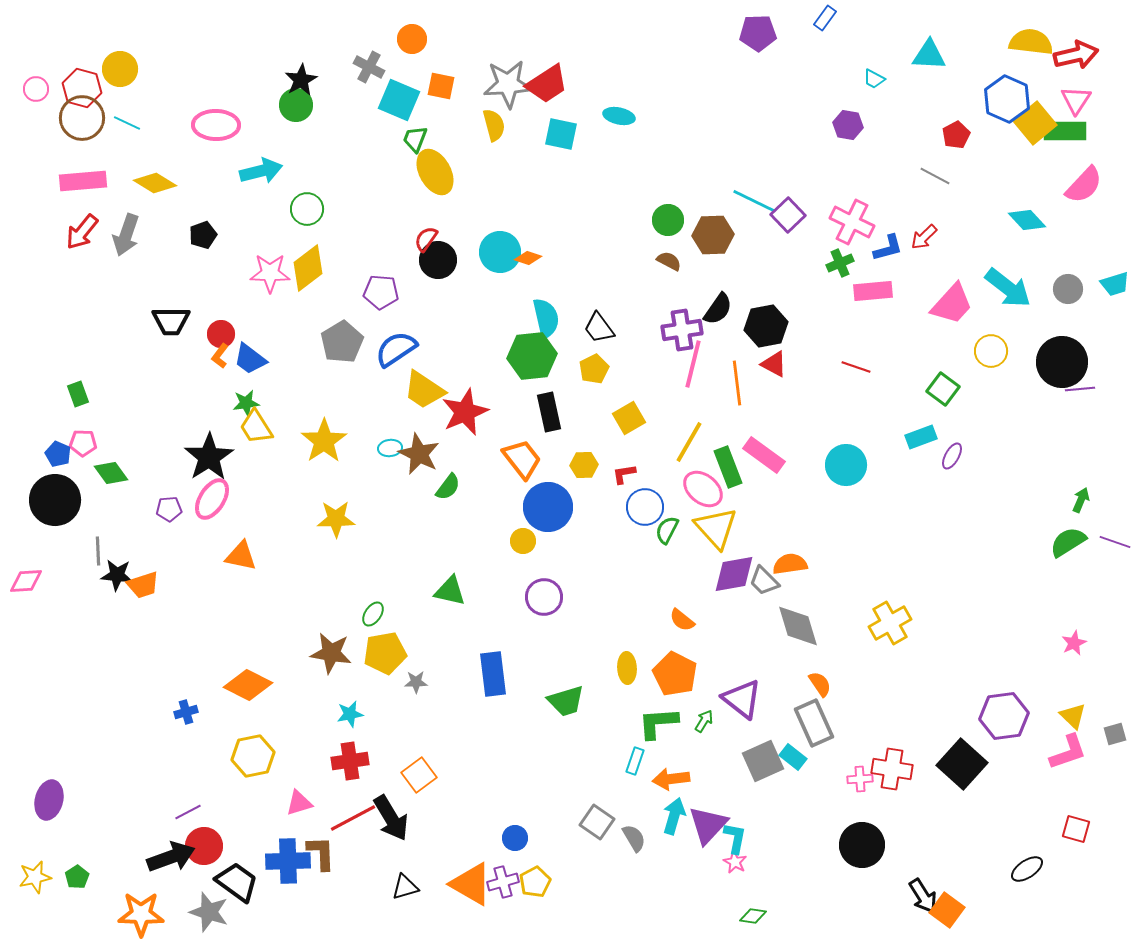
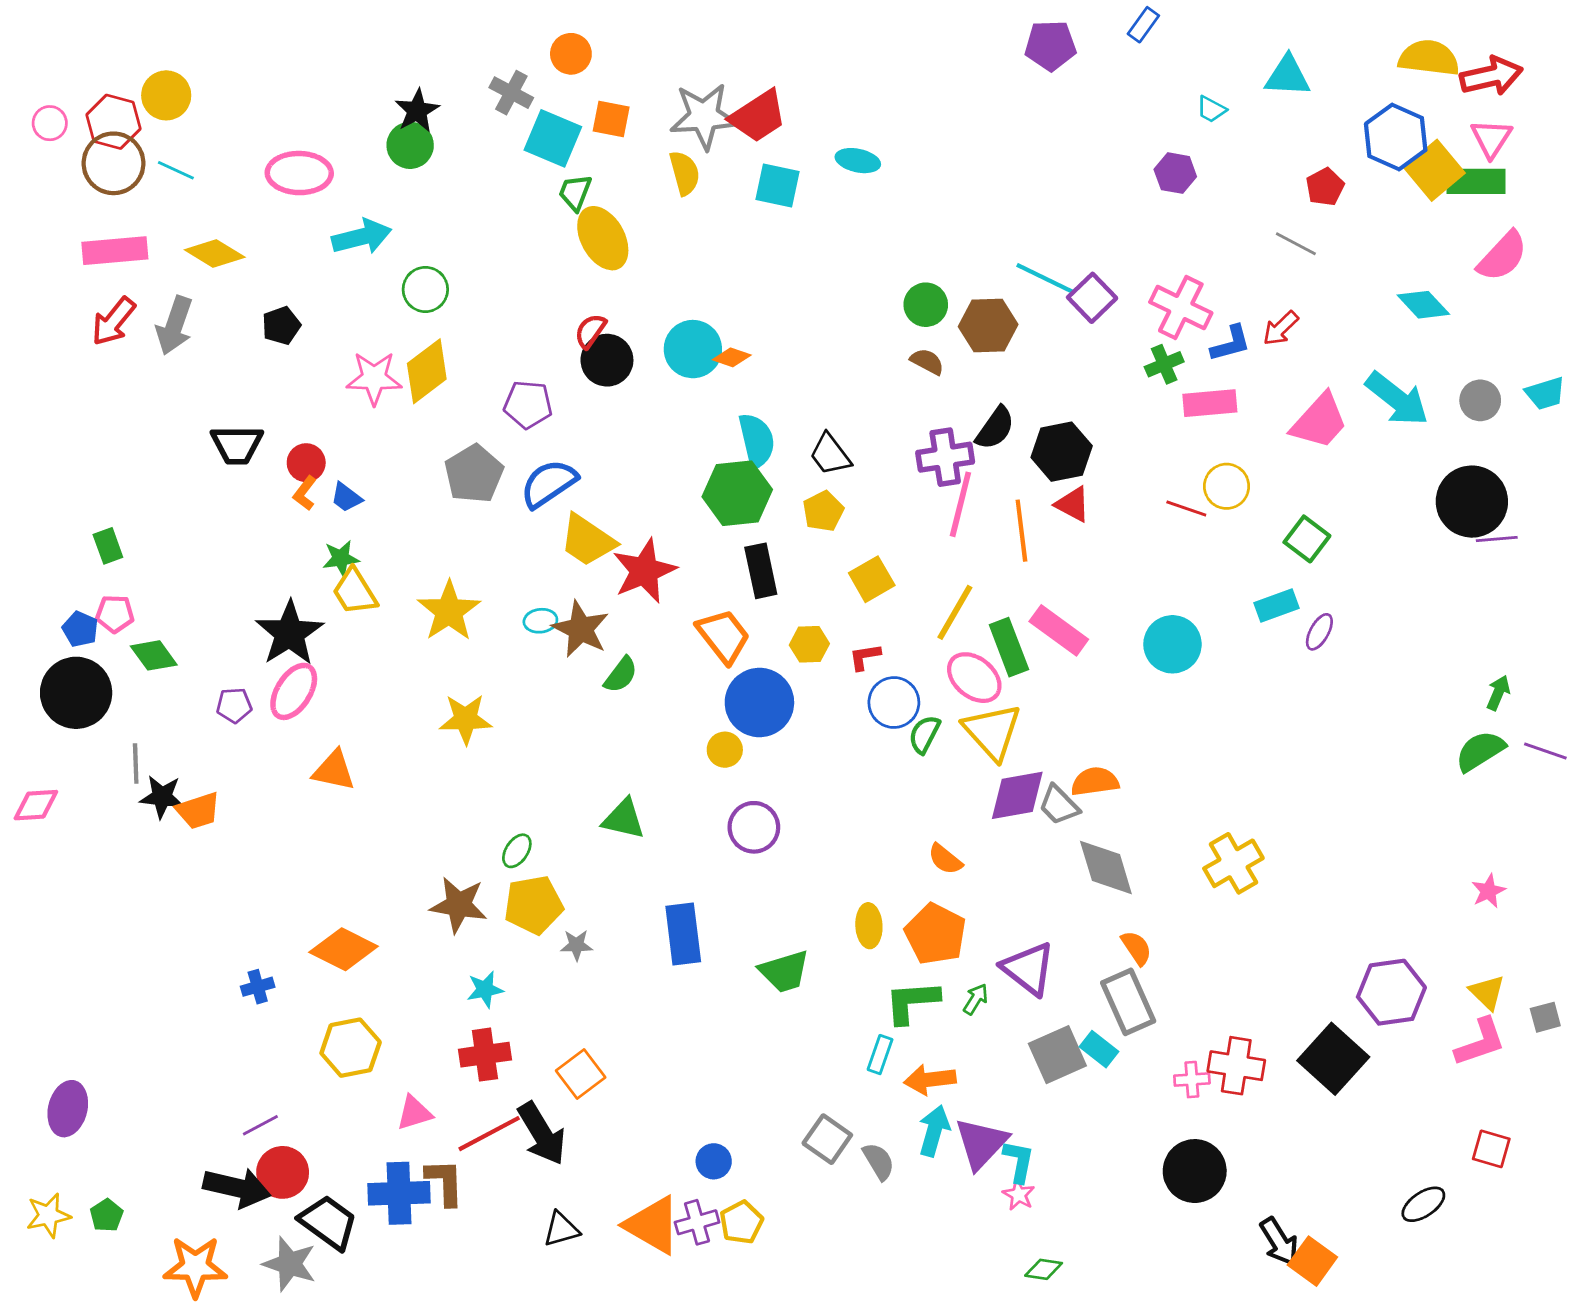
yellow circle: (991, 351) -> (1227, 486), moved
blue trapezoid: (250, 359) -> (346, 497), size x0.7
black arrow: (171, 857) -> (237, 1188), turned 33

